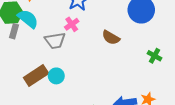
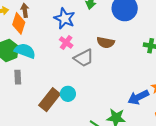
gray rectangle: (14, 31) -> (18, 77), moved
gray trapezoid: (55, 41) -> (84, 58), moved

